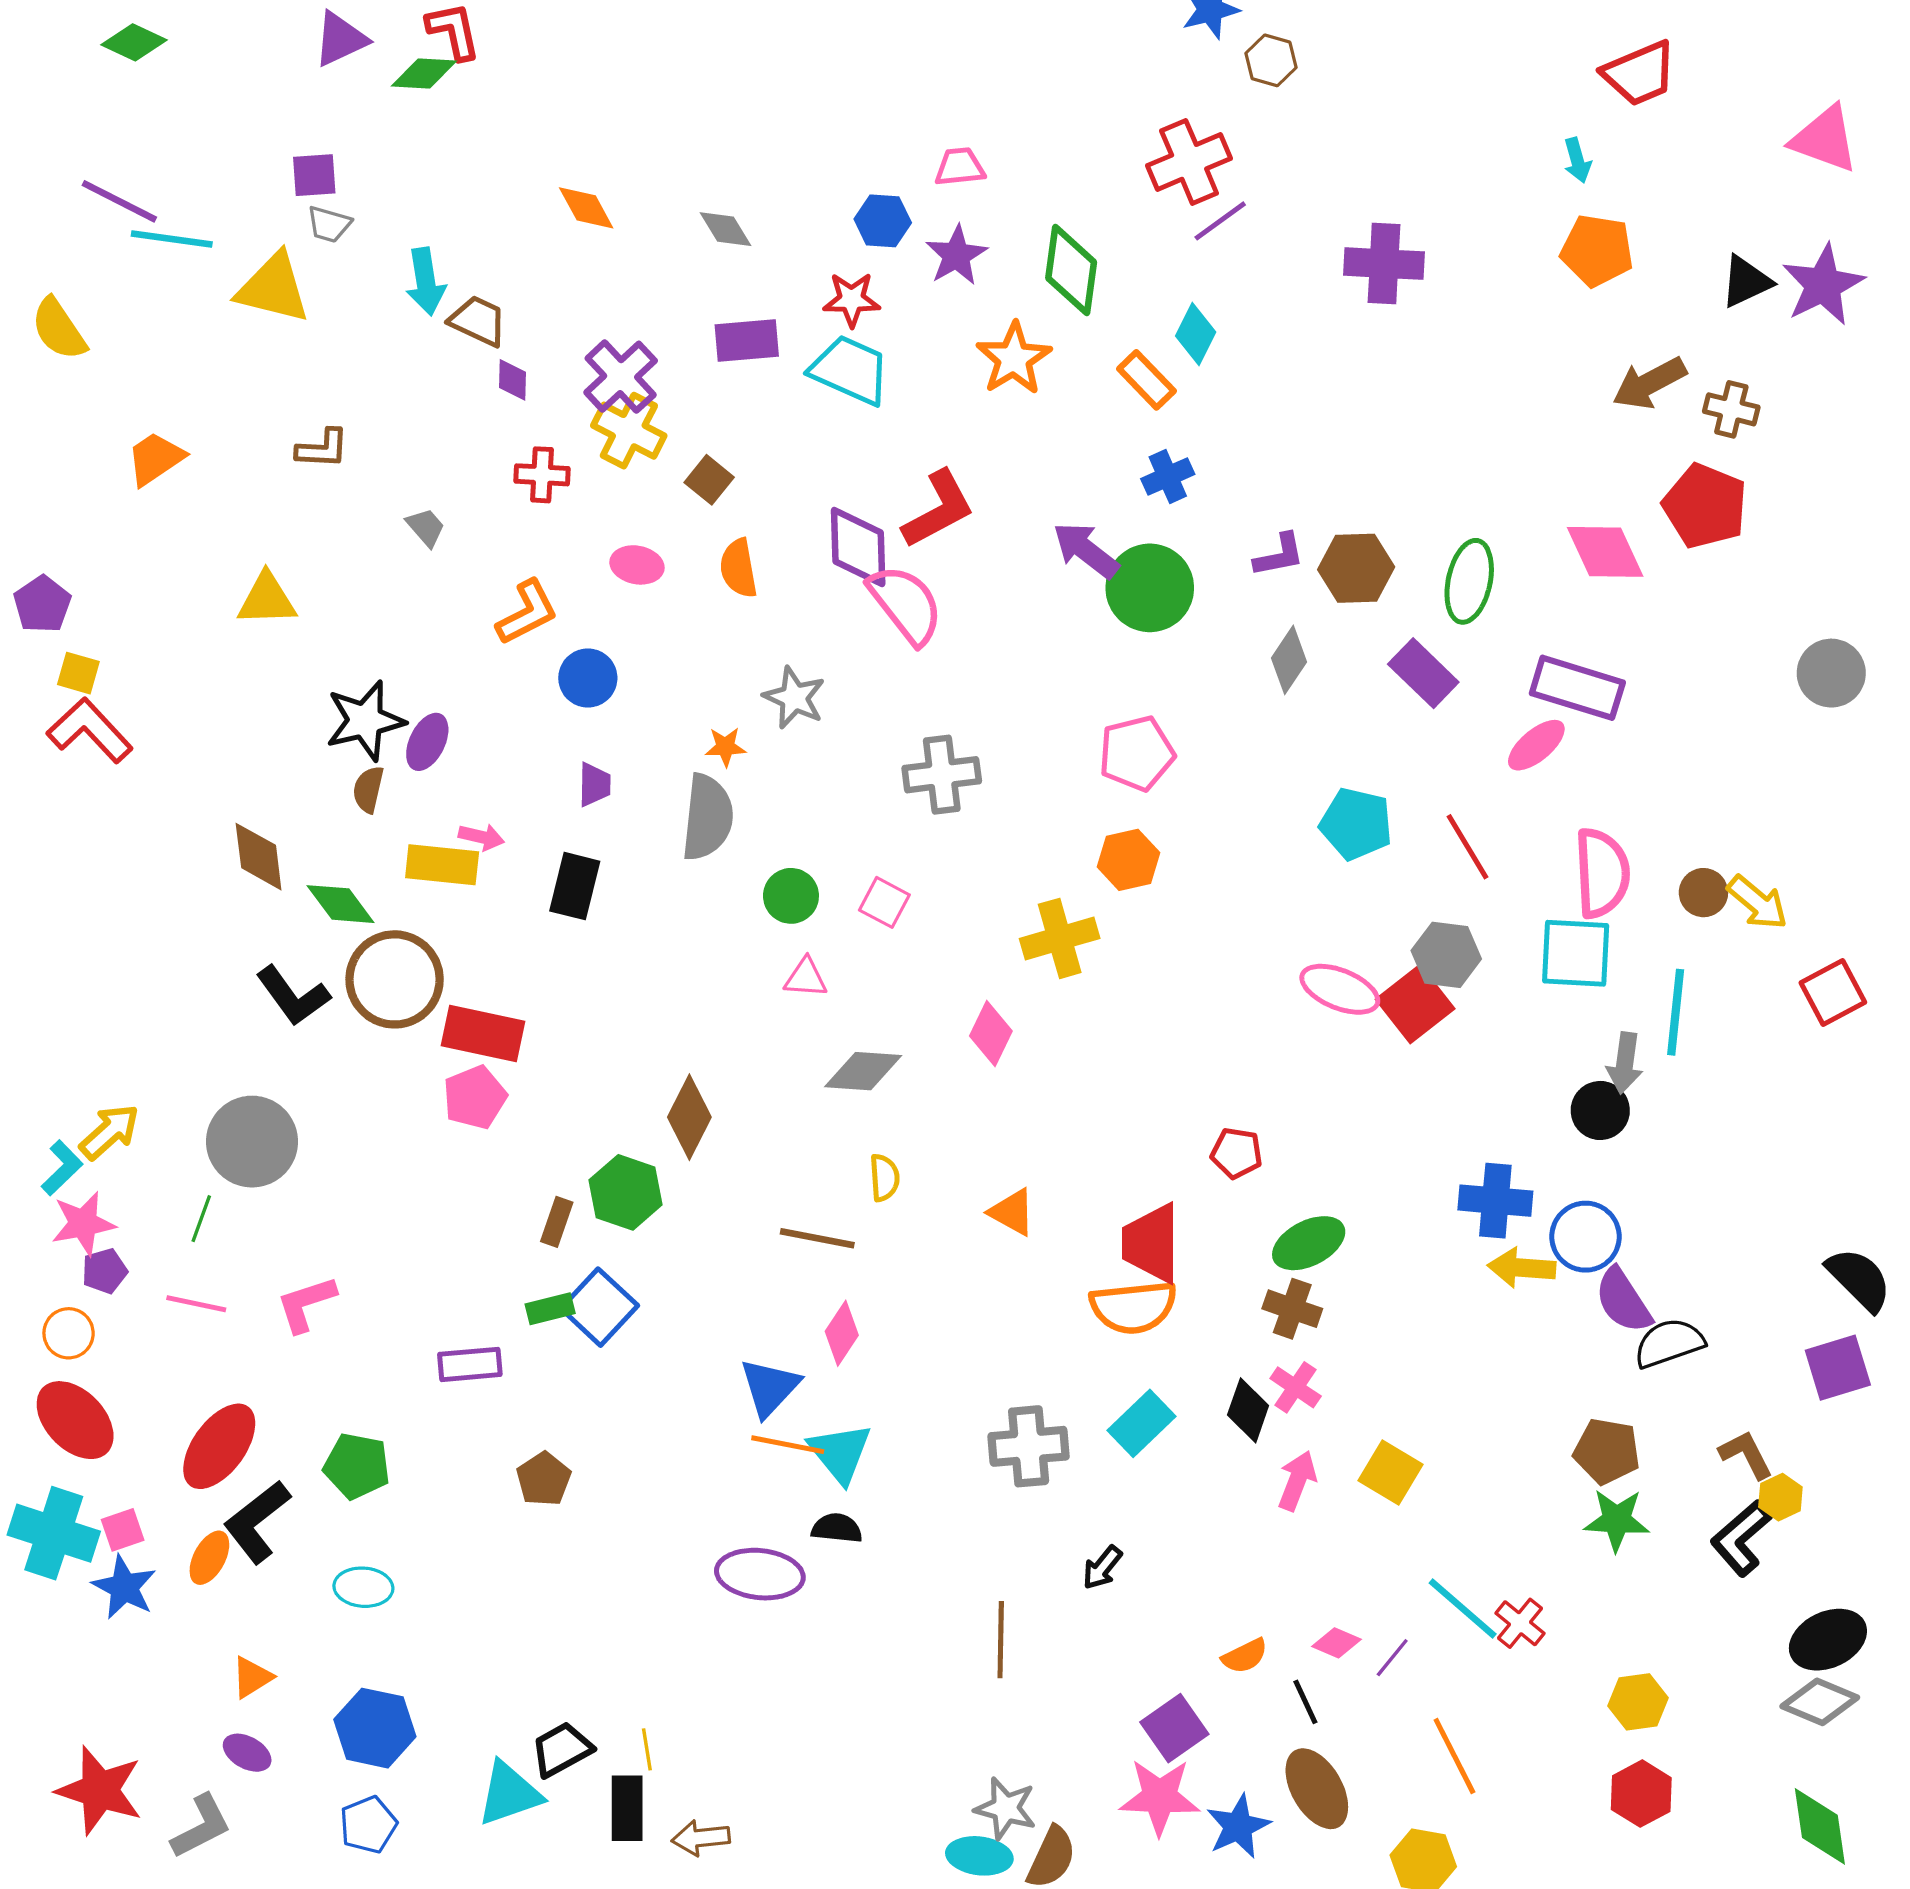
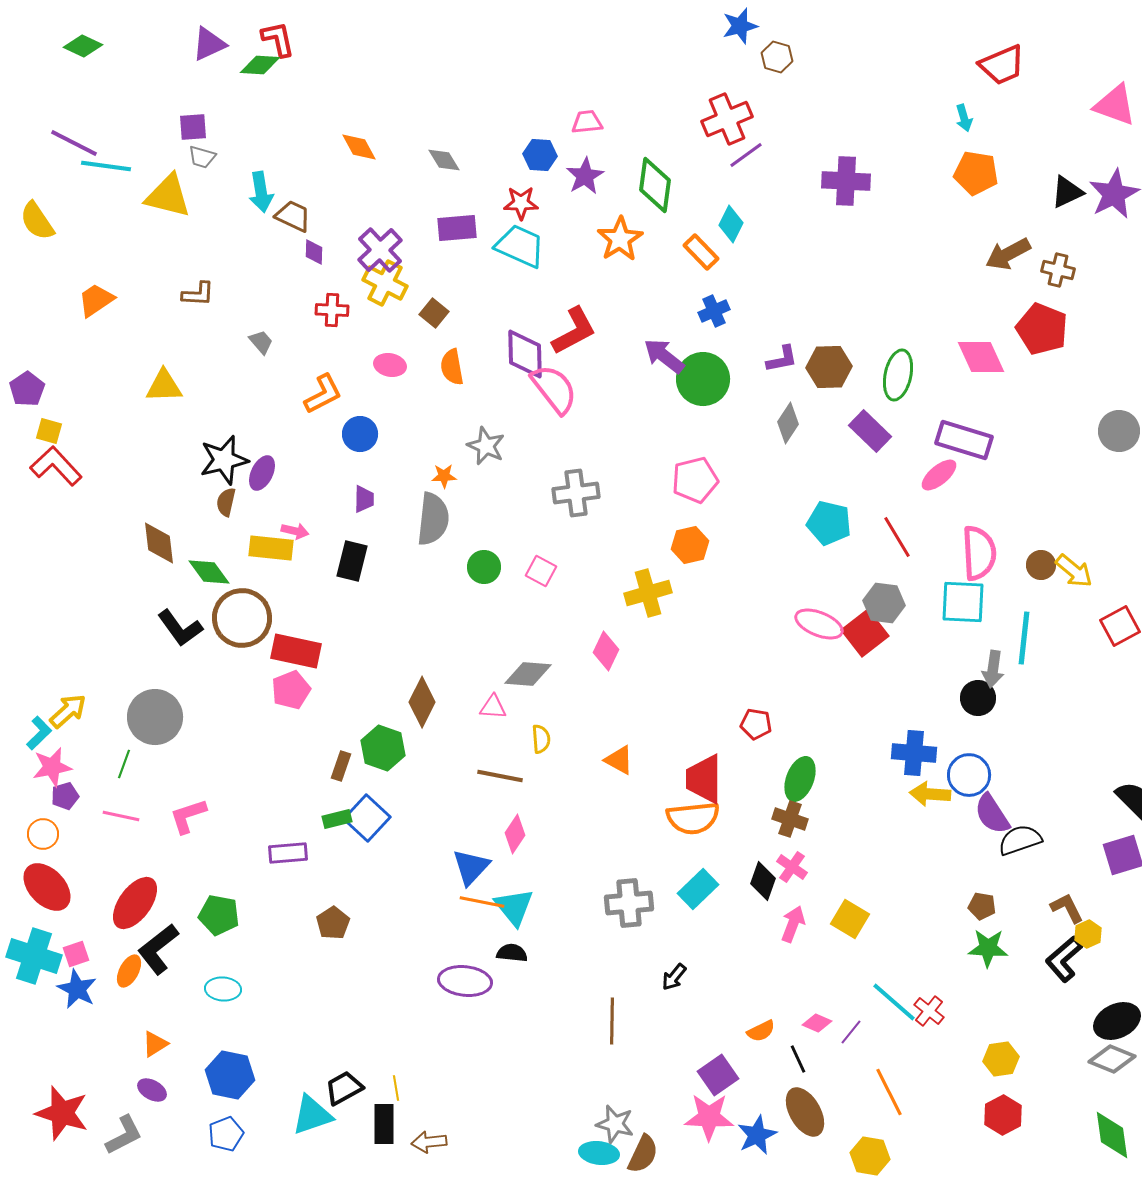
pink triangle: (806, 978) -> (493, 707), moved
green ellipse: (1309, 1243) -> (800, 779), turned -42
brown pentagon: (1607, 1451) -> (982, 906), size x0.7

